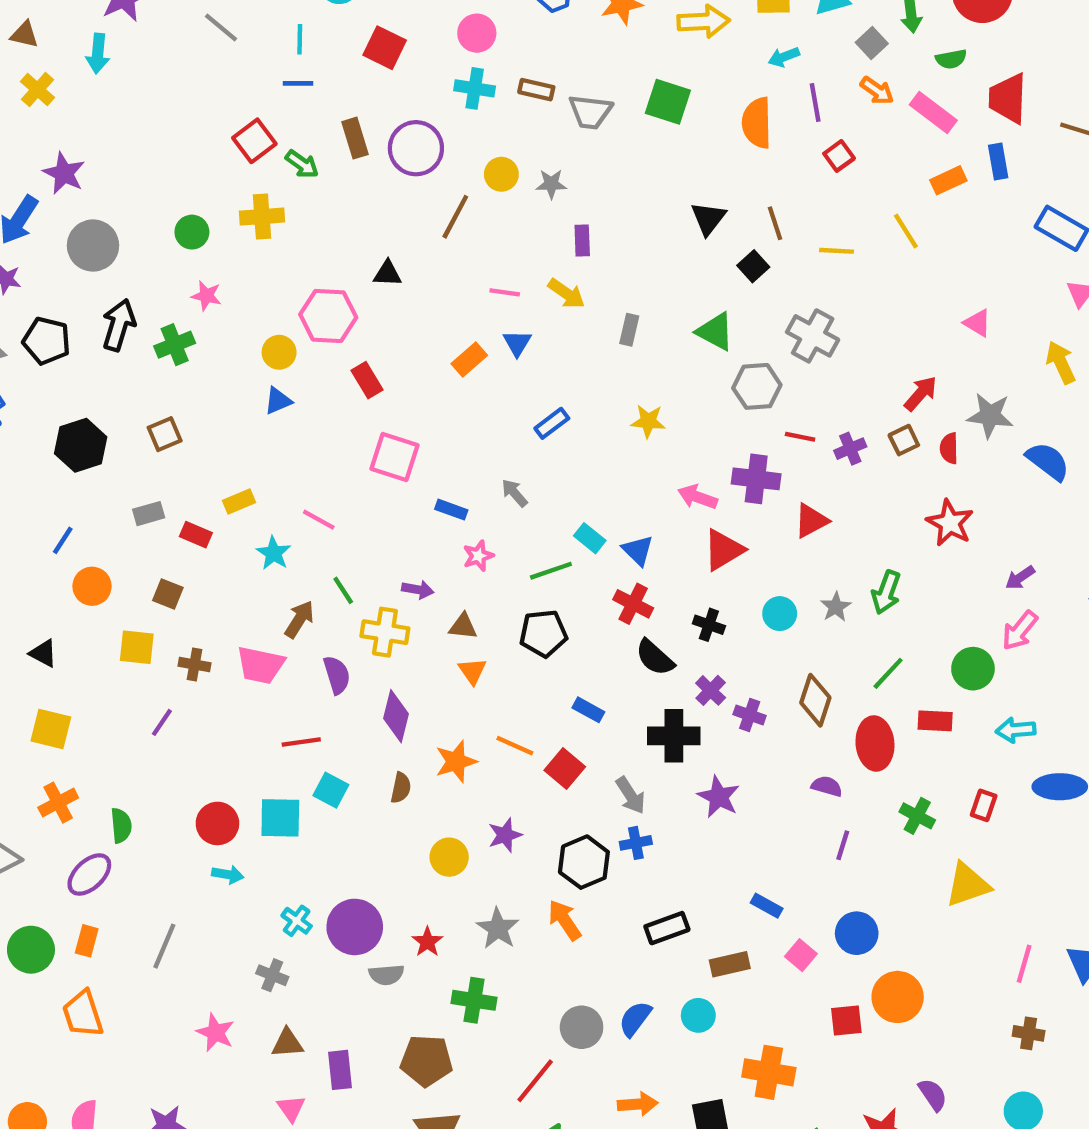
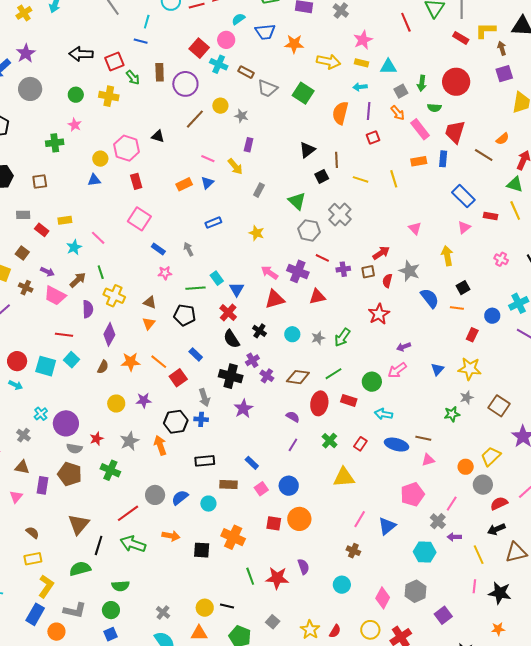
red square: (385, 48) -> (199, 48), moved
black arrow: (119, 325) -> (81, 54), moved, turned -120
purple arrow: (418, 590) -> (47, 272), moved
brown diamond: (815, 700) -> (298, 377), turned 65
brown pentagon: (426, 1061) -> (70, 474), moved

